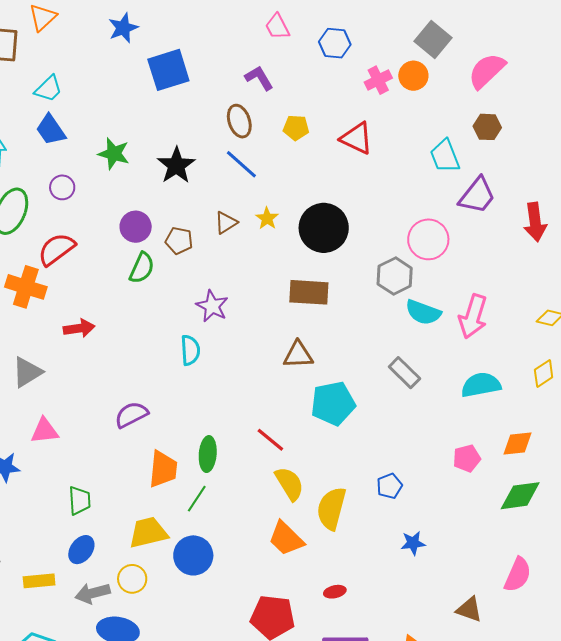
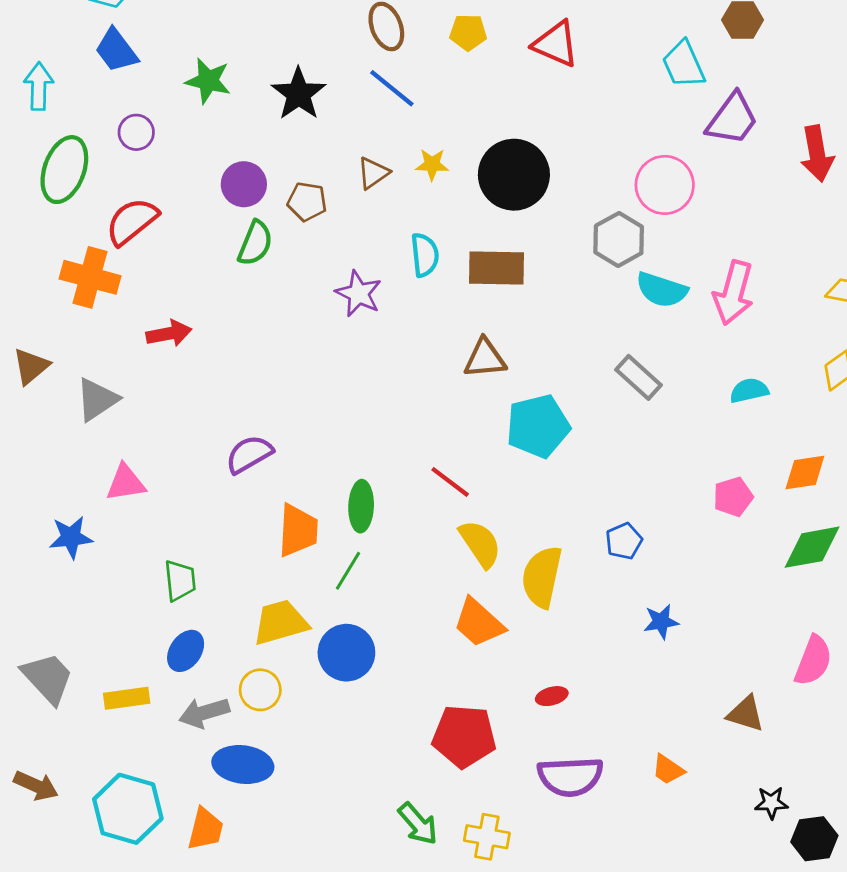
yellow star: (267, 218) -> (432, 164), turned -30
cyan semicircle: (190, 350) -> (425, 255), moved
cyan semicircle: (481, 385) -> (749, 391), size x0.7

